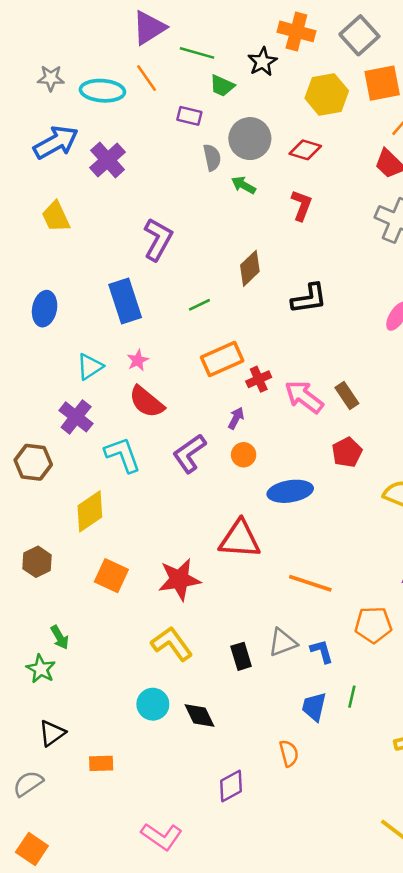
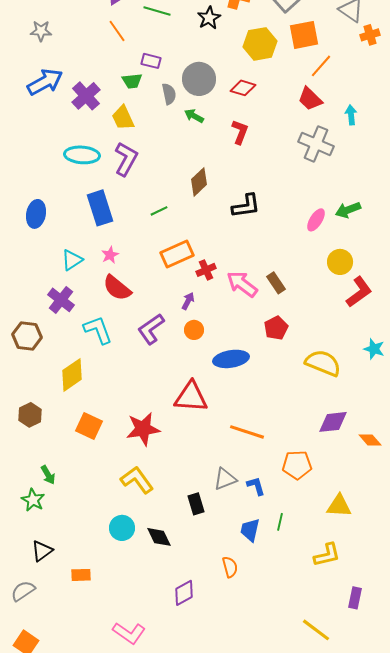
green trapezoid: (222, 86) -> (132, 81), moved, turned -30
cyan ellipse: (102, 91) -> (82, 155), moved
yellow trapezoid: (56, 217) -> (123, 118), moved
black rectangle: (241, 656) -> (196, 504), moved

